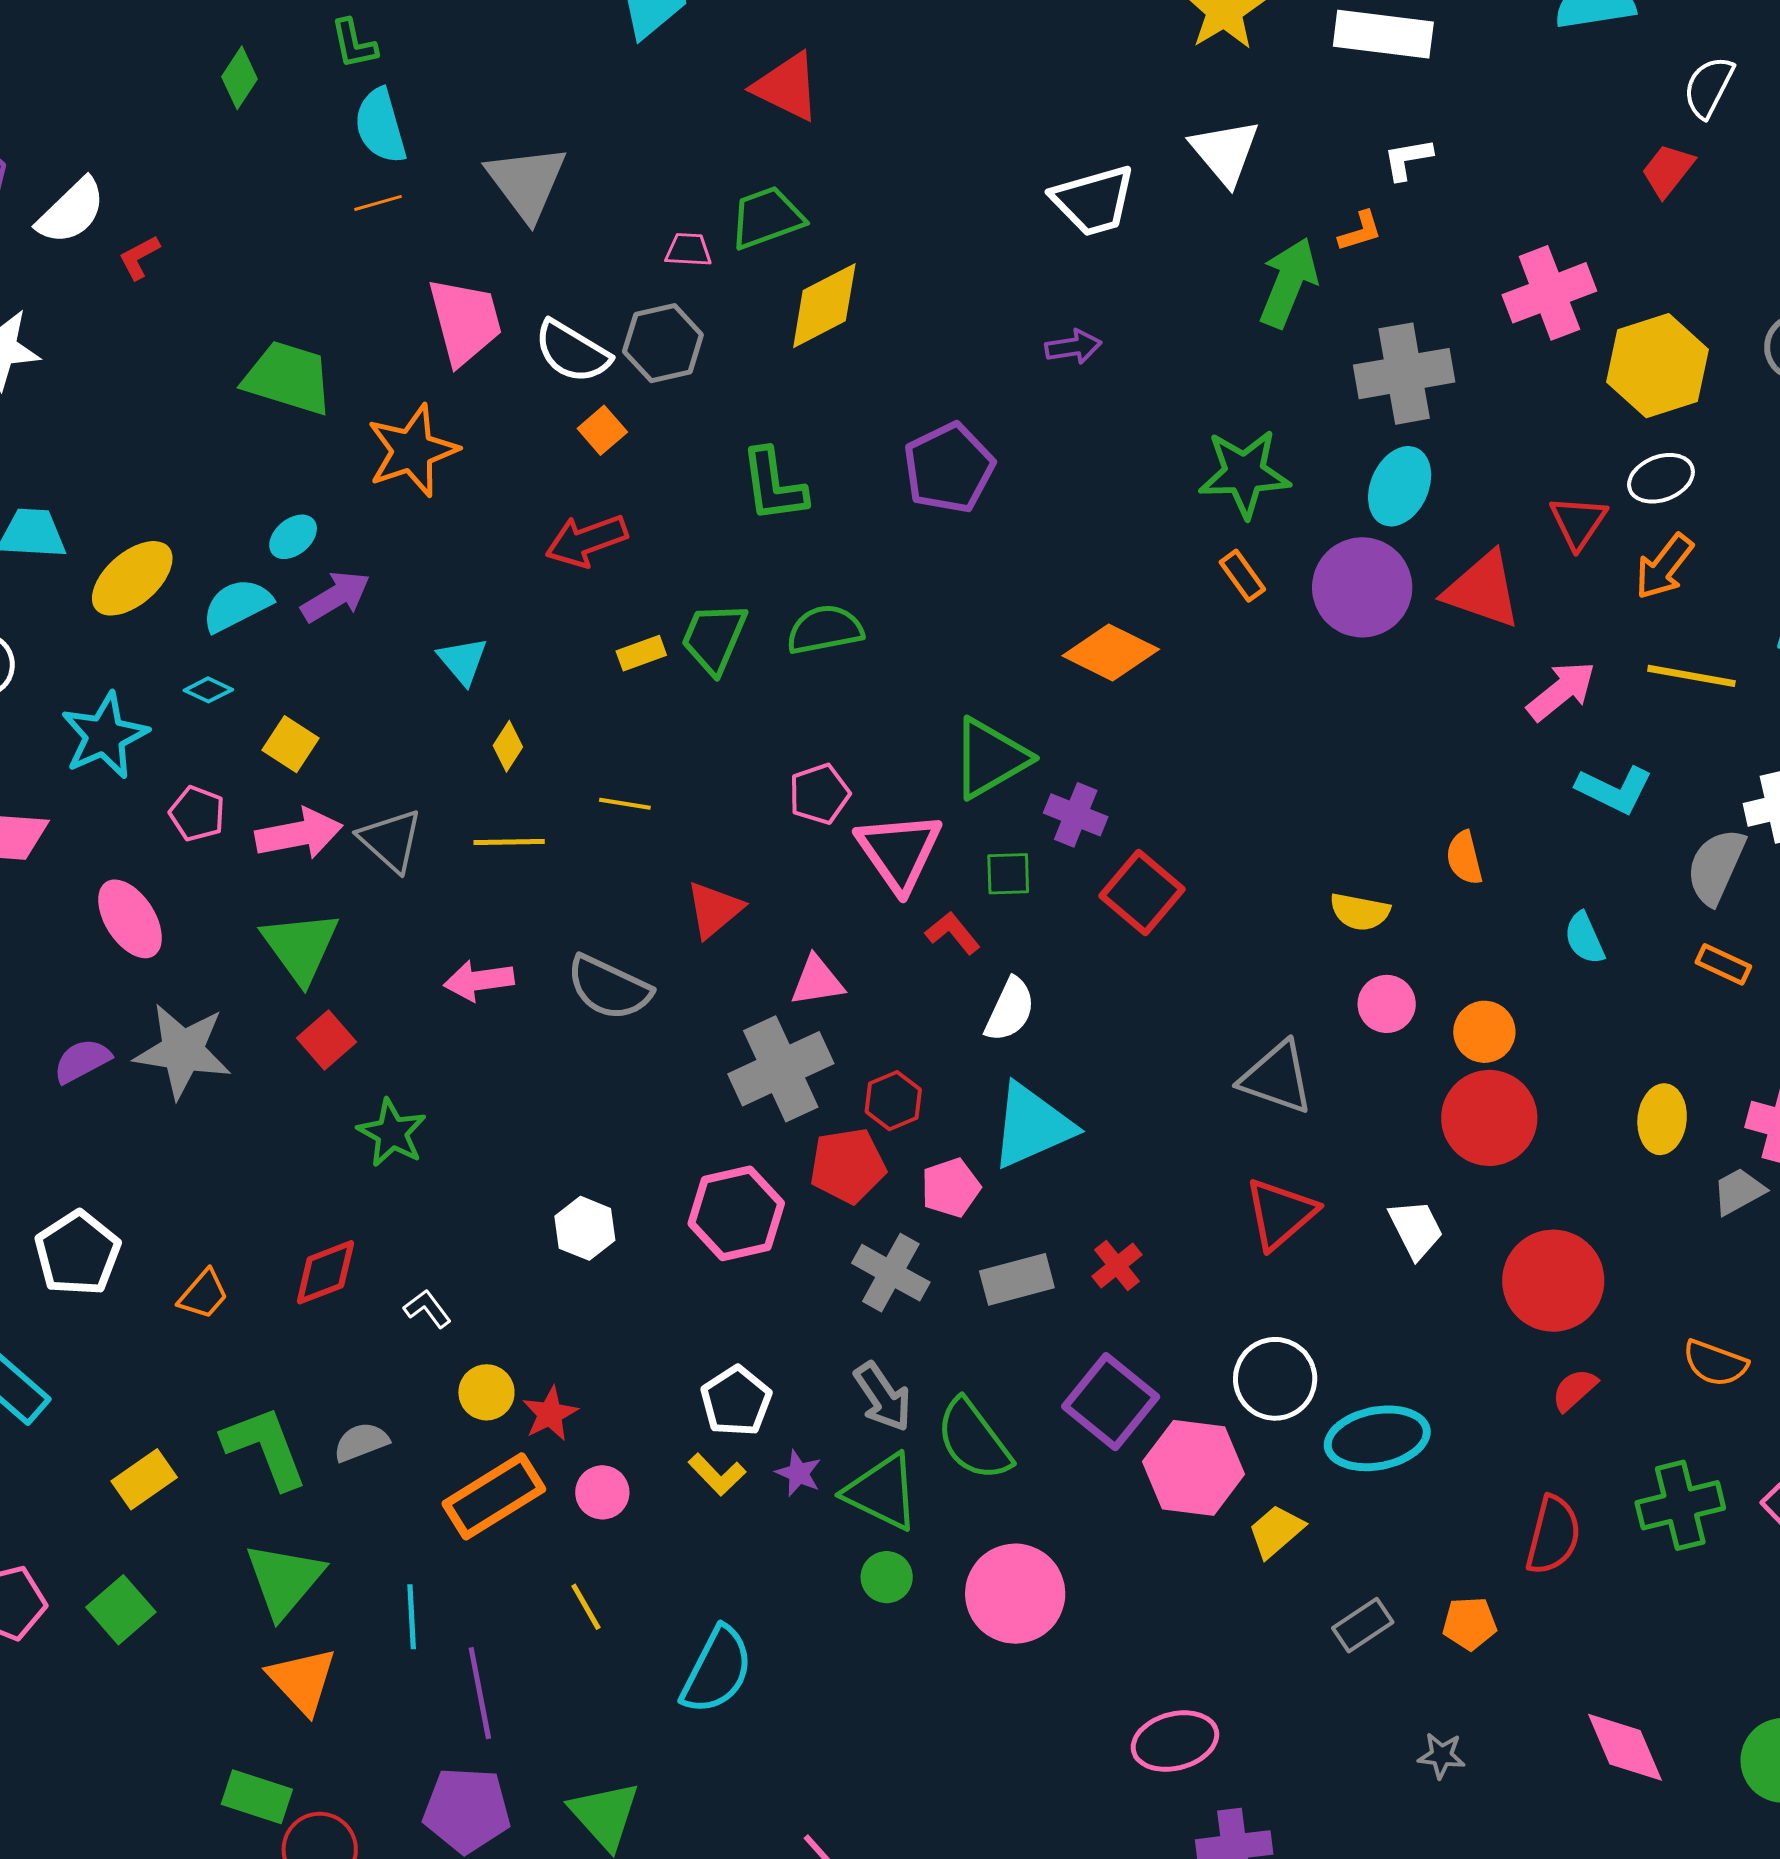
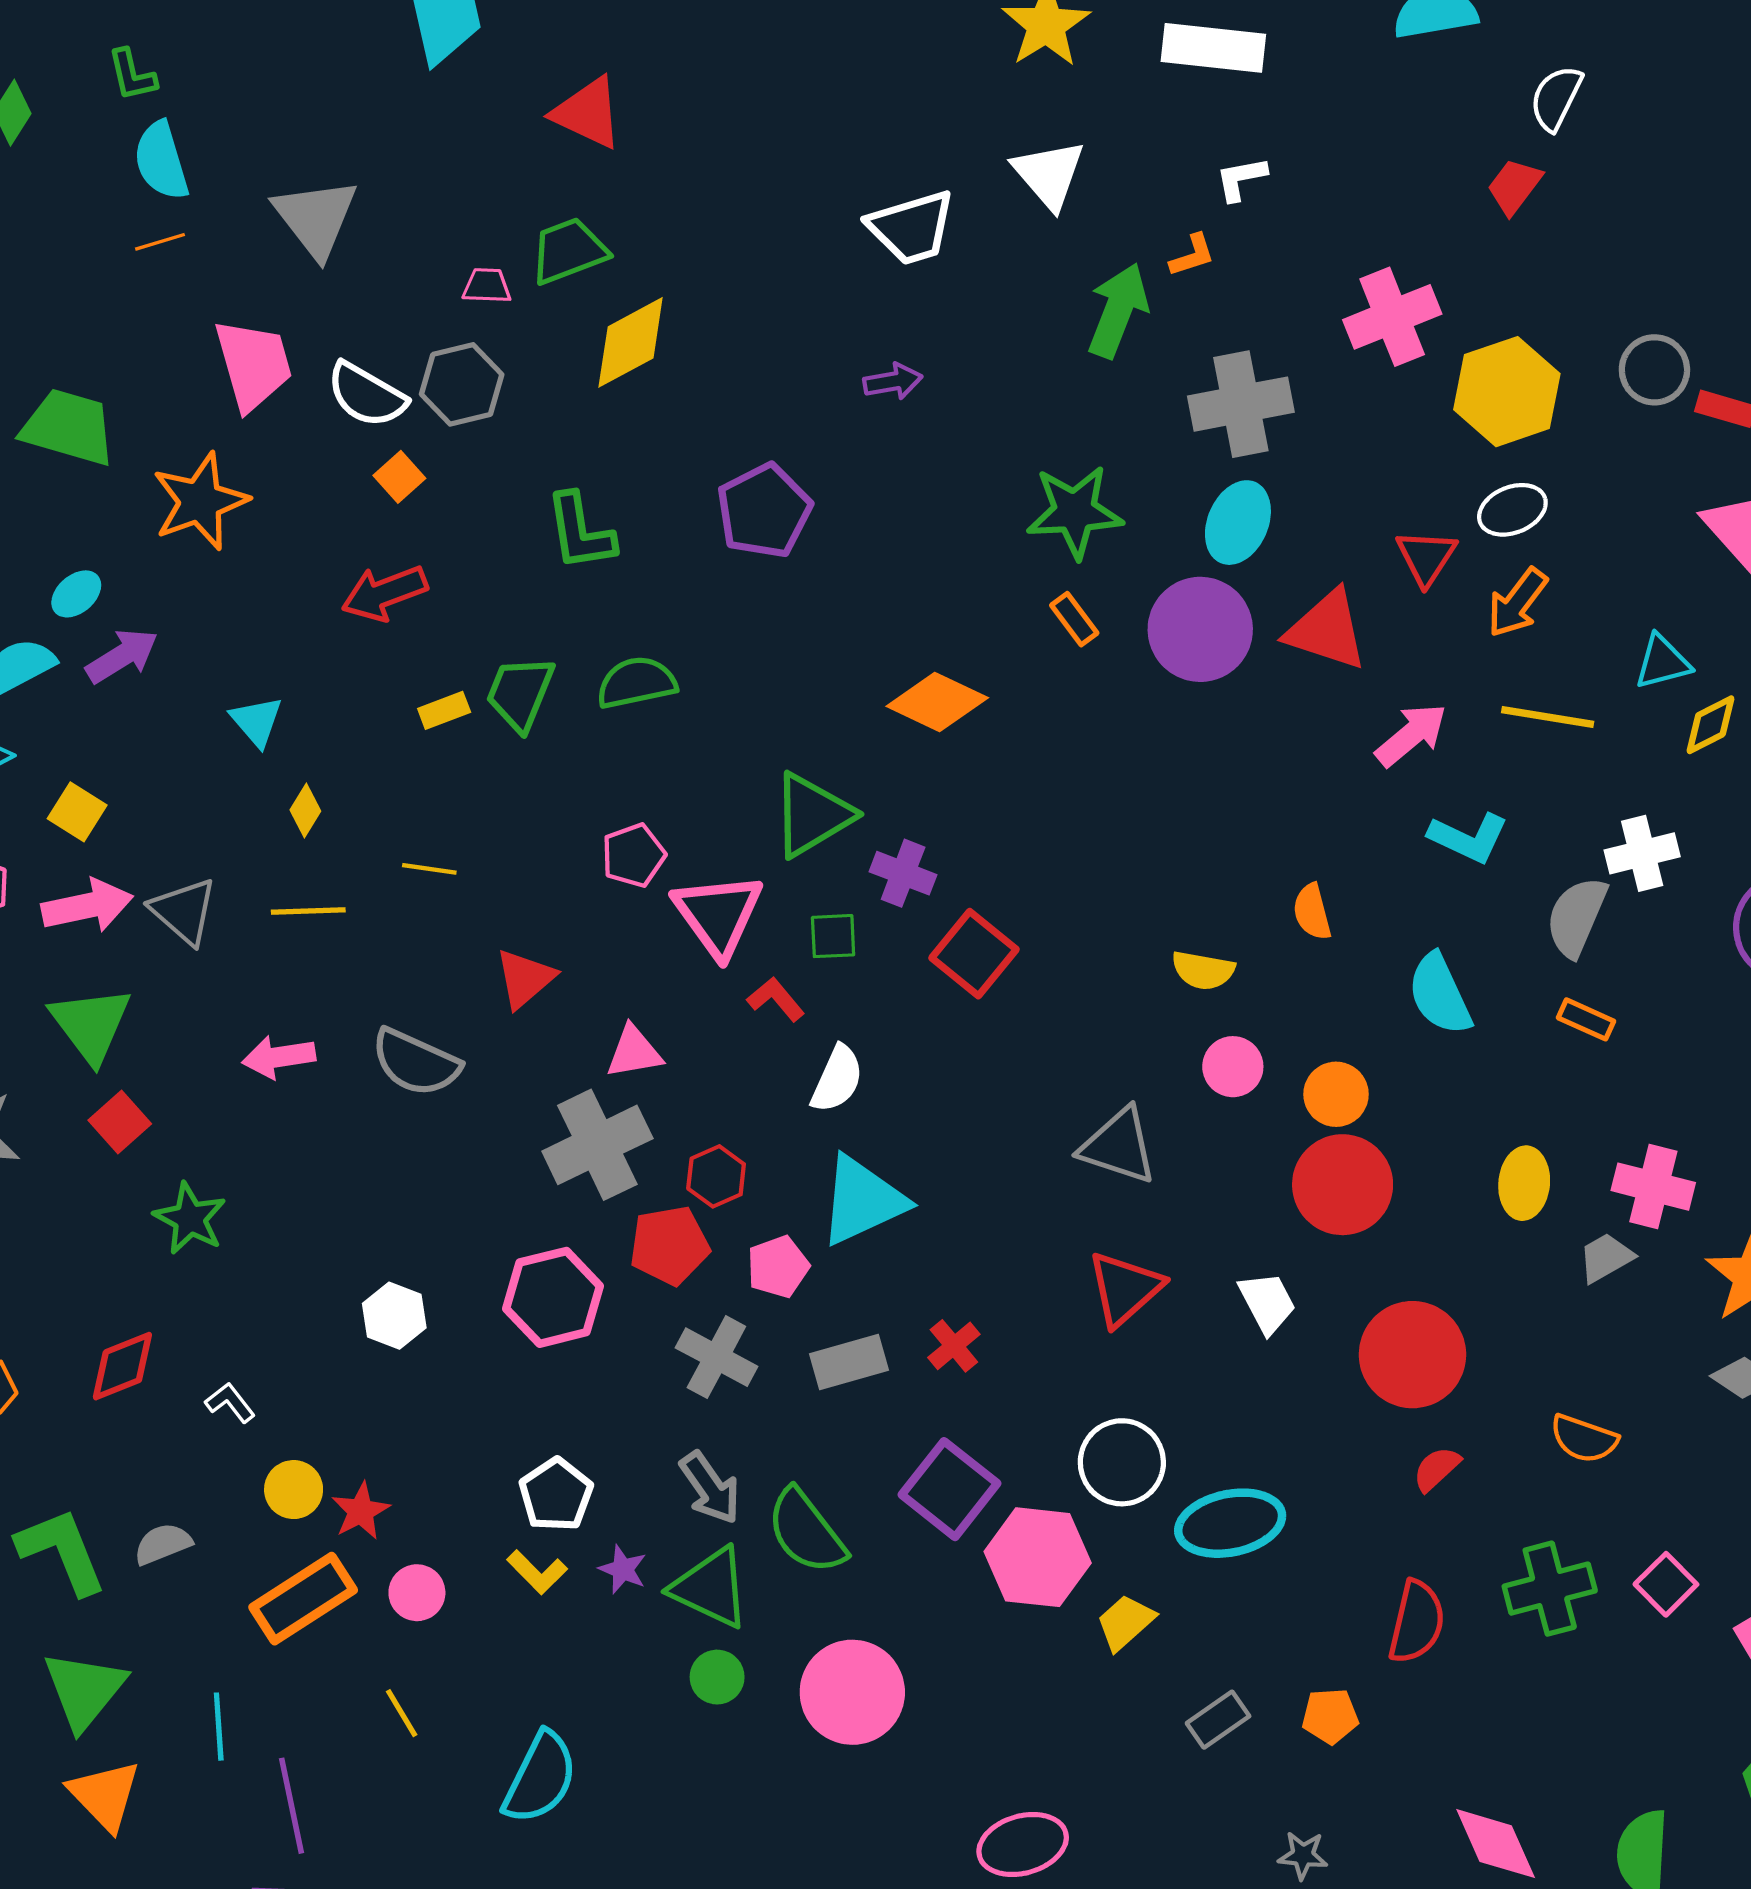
cyan semicircle: (1584, 938) -> (1440, 994), size x1.5

